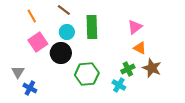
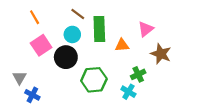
brown line: (64, 10) -> (78, 14), moved
orange triangle: (140, 48) -> (122, 45), moved, turned -32
brown star: (152, 68) -> (161, 54), moved

